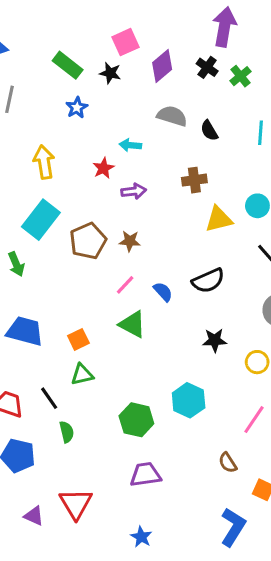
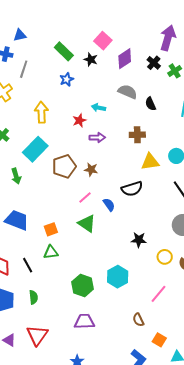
pink square: (125, 42) -> (103, 41), turned -30
black semicircle: (208, 281) -> (132, 189), moved
green semicircle: (67, 432) -> (33, 297), moved

